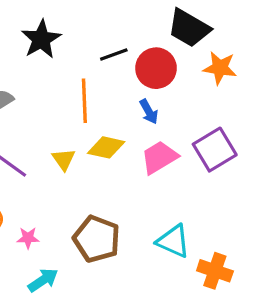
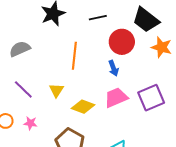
black line: (114, 54) -> (98, 18), moved
yellow diamond: (106, 147) -> (83, 107), moved
pink star: (28, 238) -> (30, 123), moved

